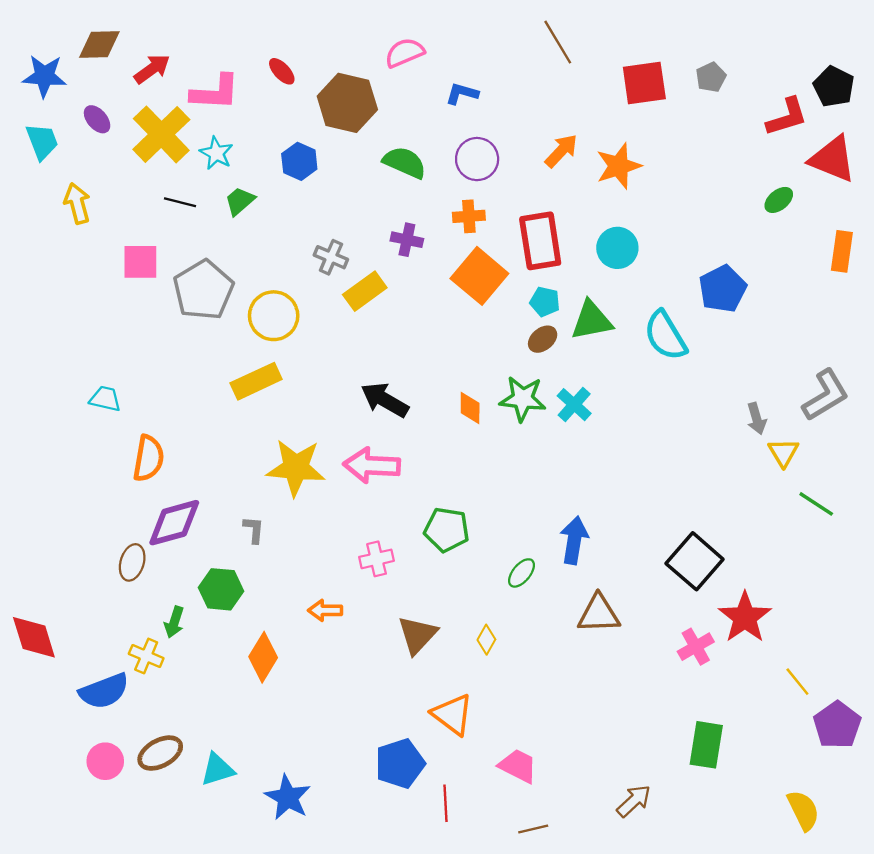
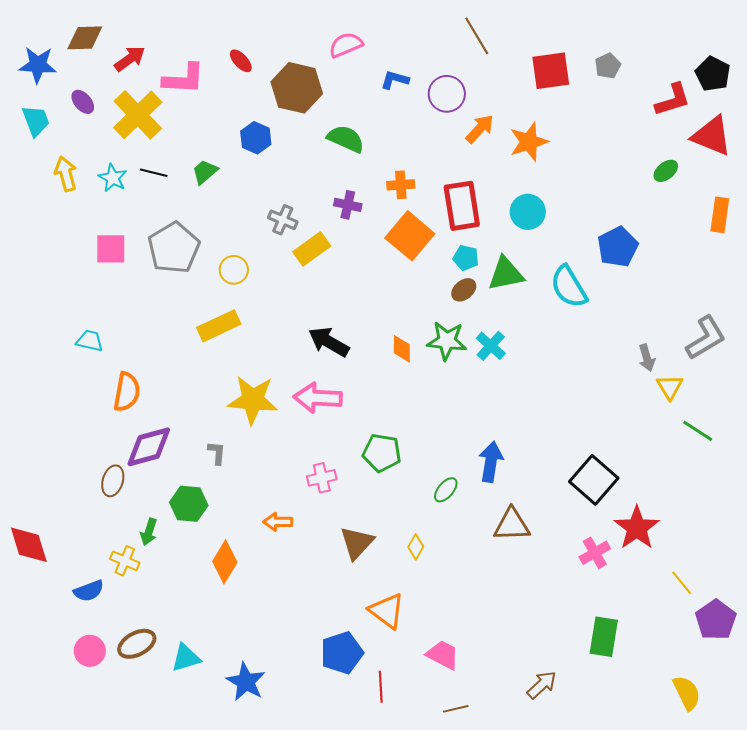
cyan star: (216, 153) -> (113, 178), moved
purple circle: (477, 159) -> (447, 94), moved
pink square: (140, 262) -> (111, 249), moved
yellow circle: (274, 316) -> (234, 270), size x0.7
blue semicircle: (104, 691) -> (89, 591), size x0.7

